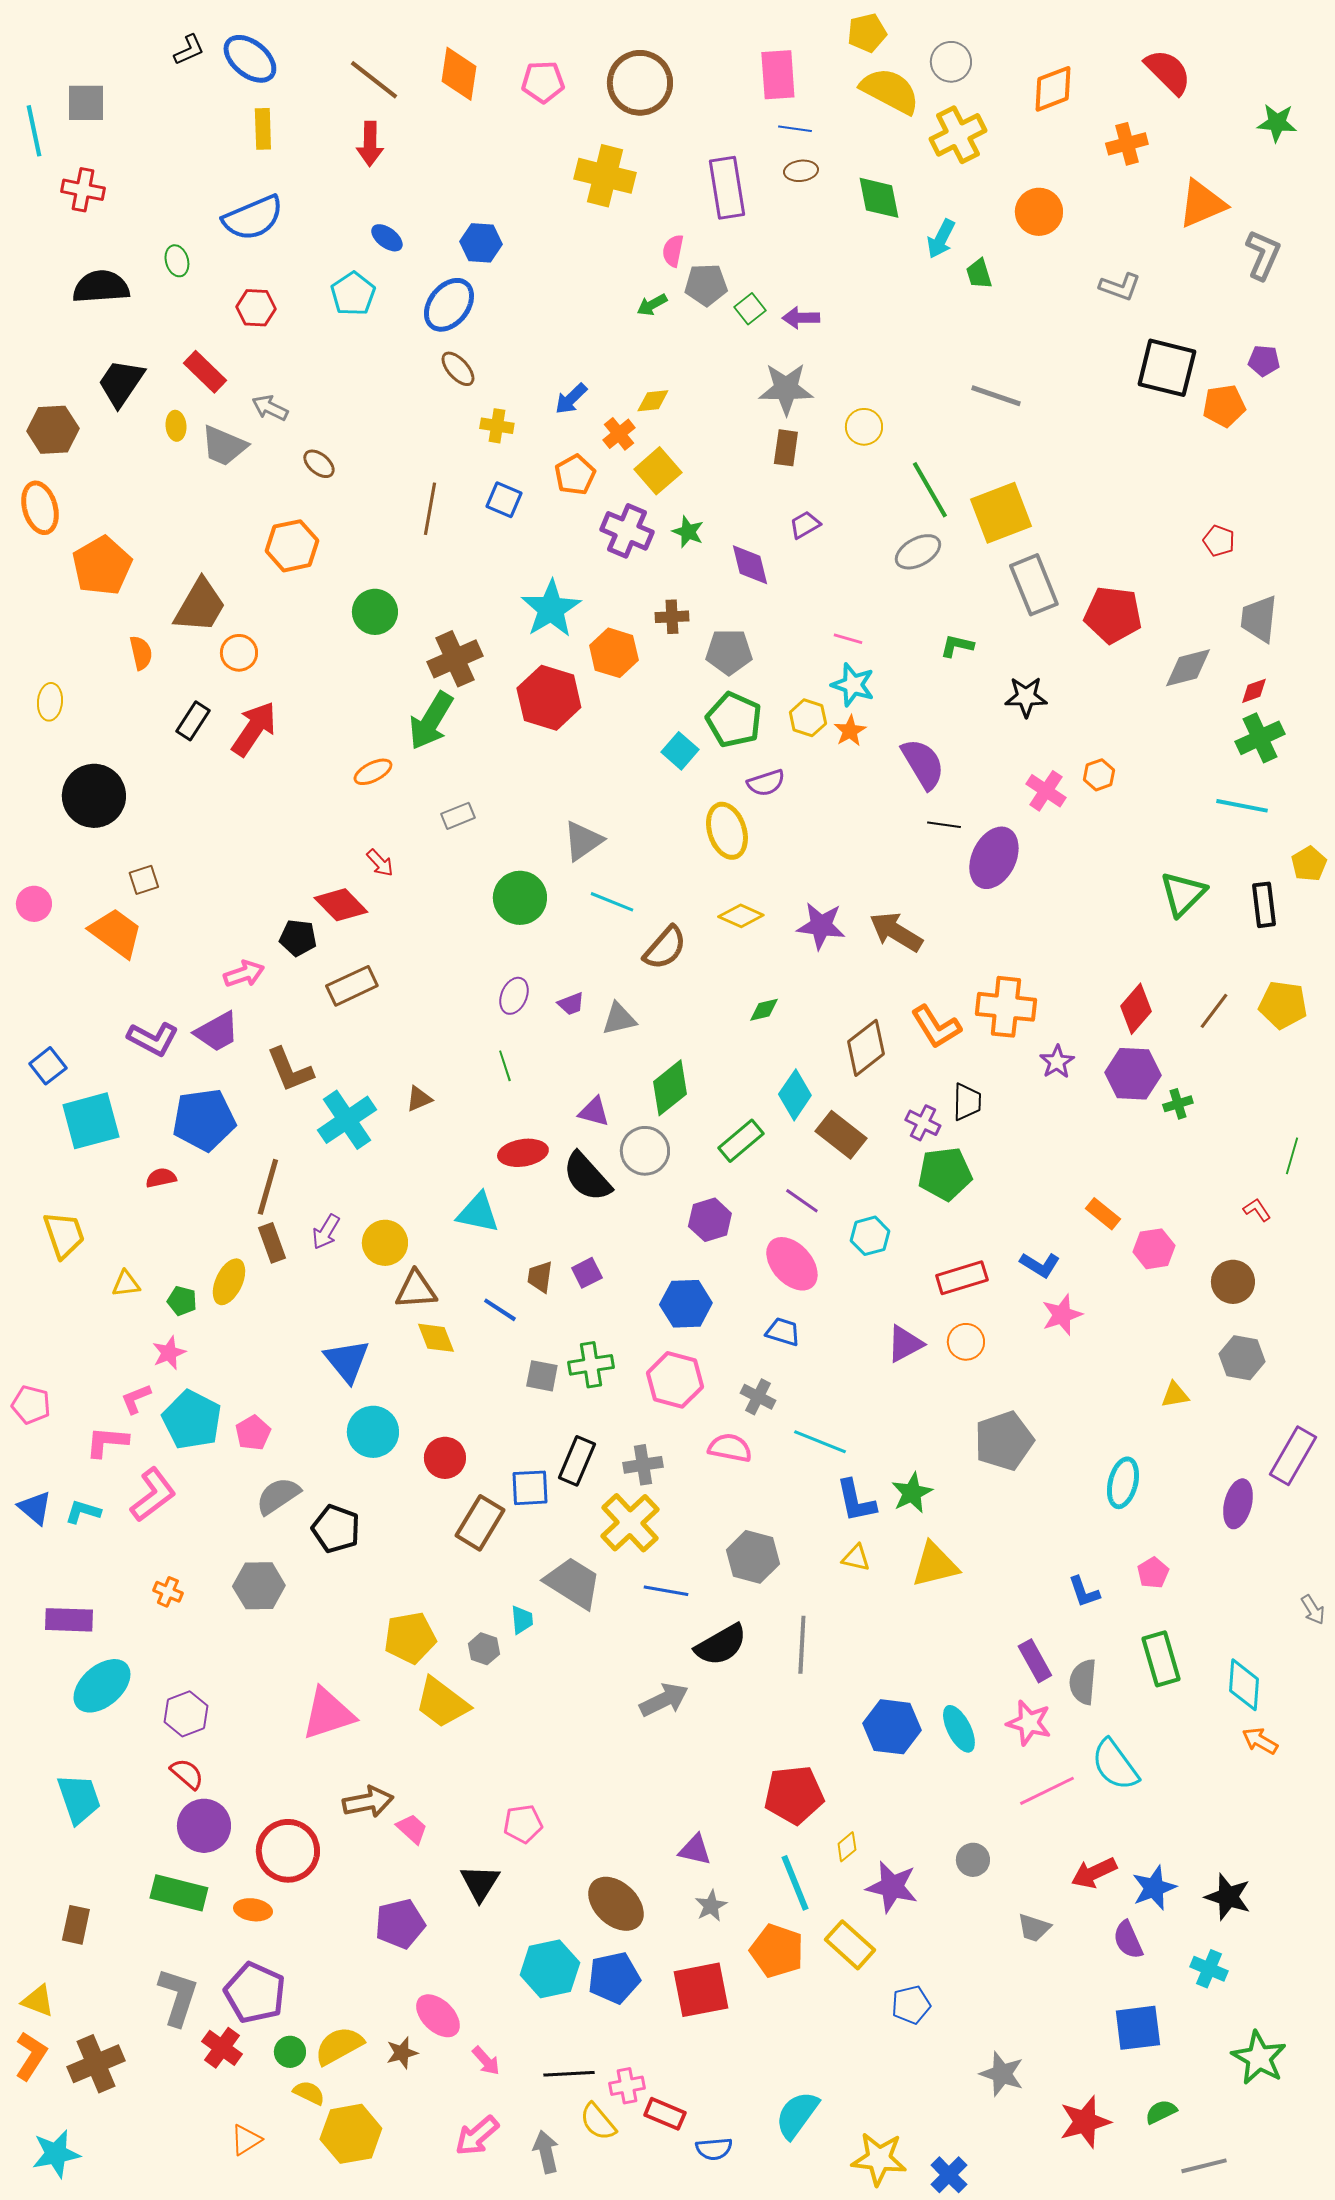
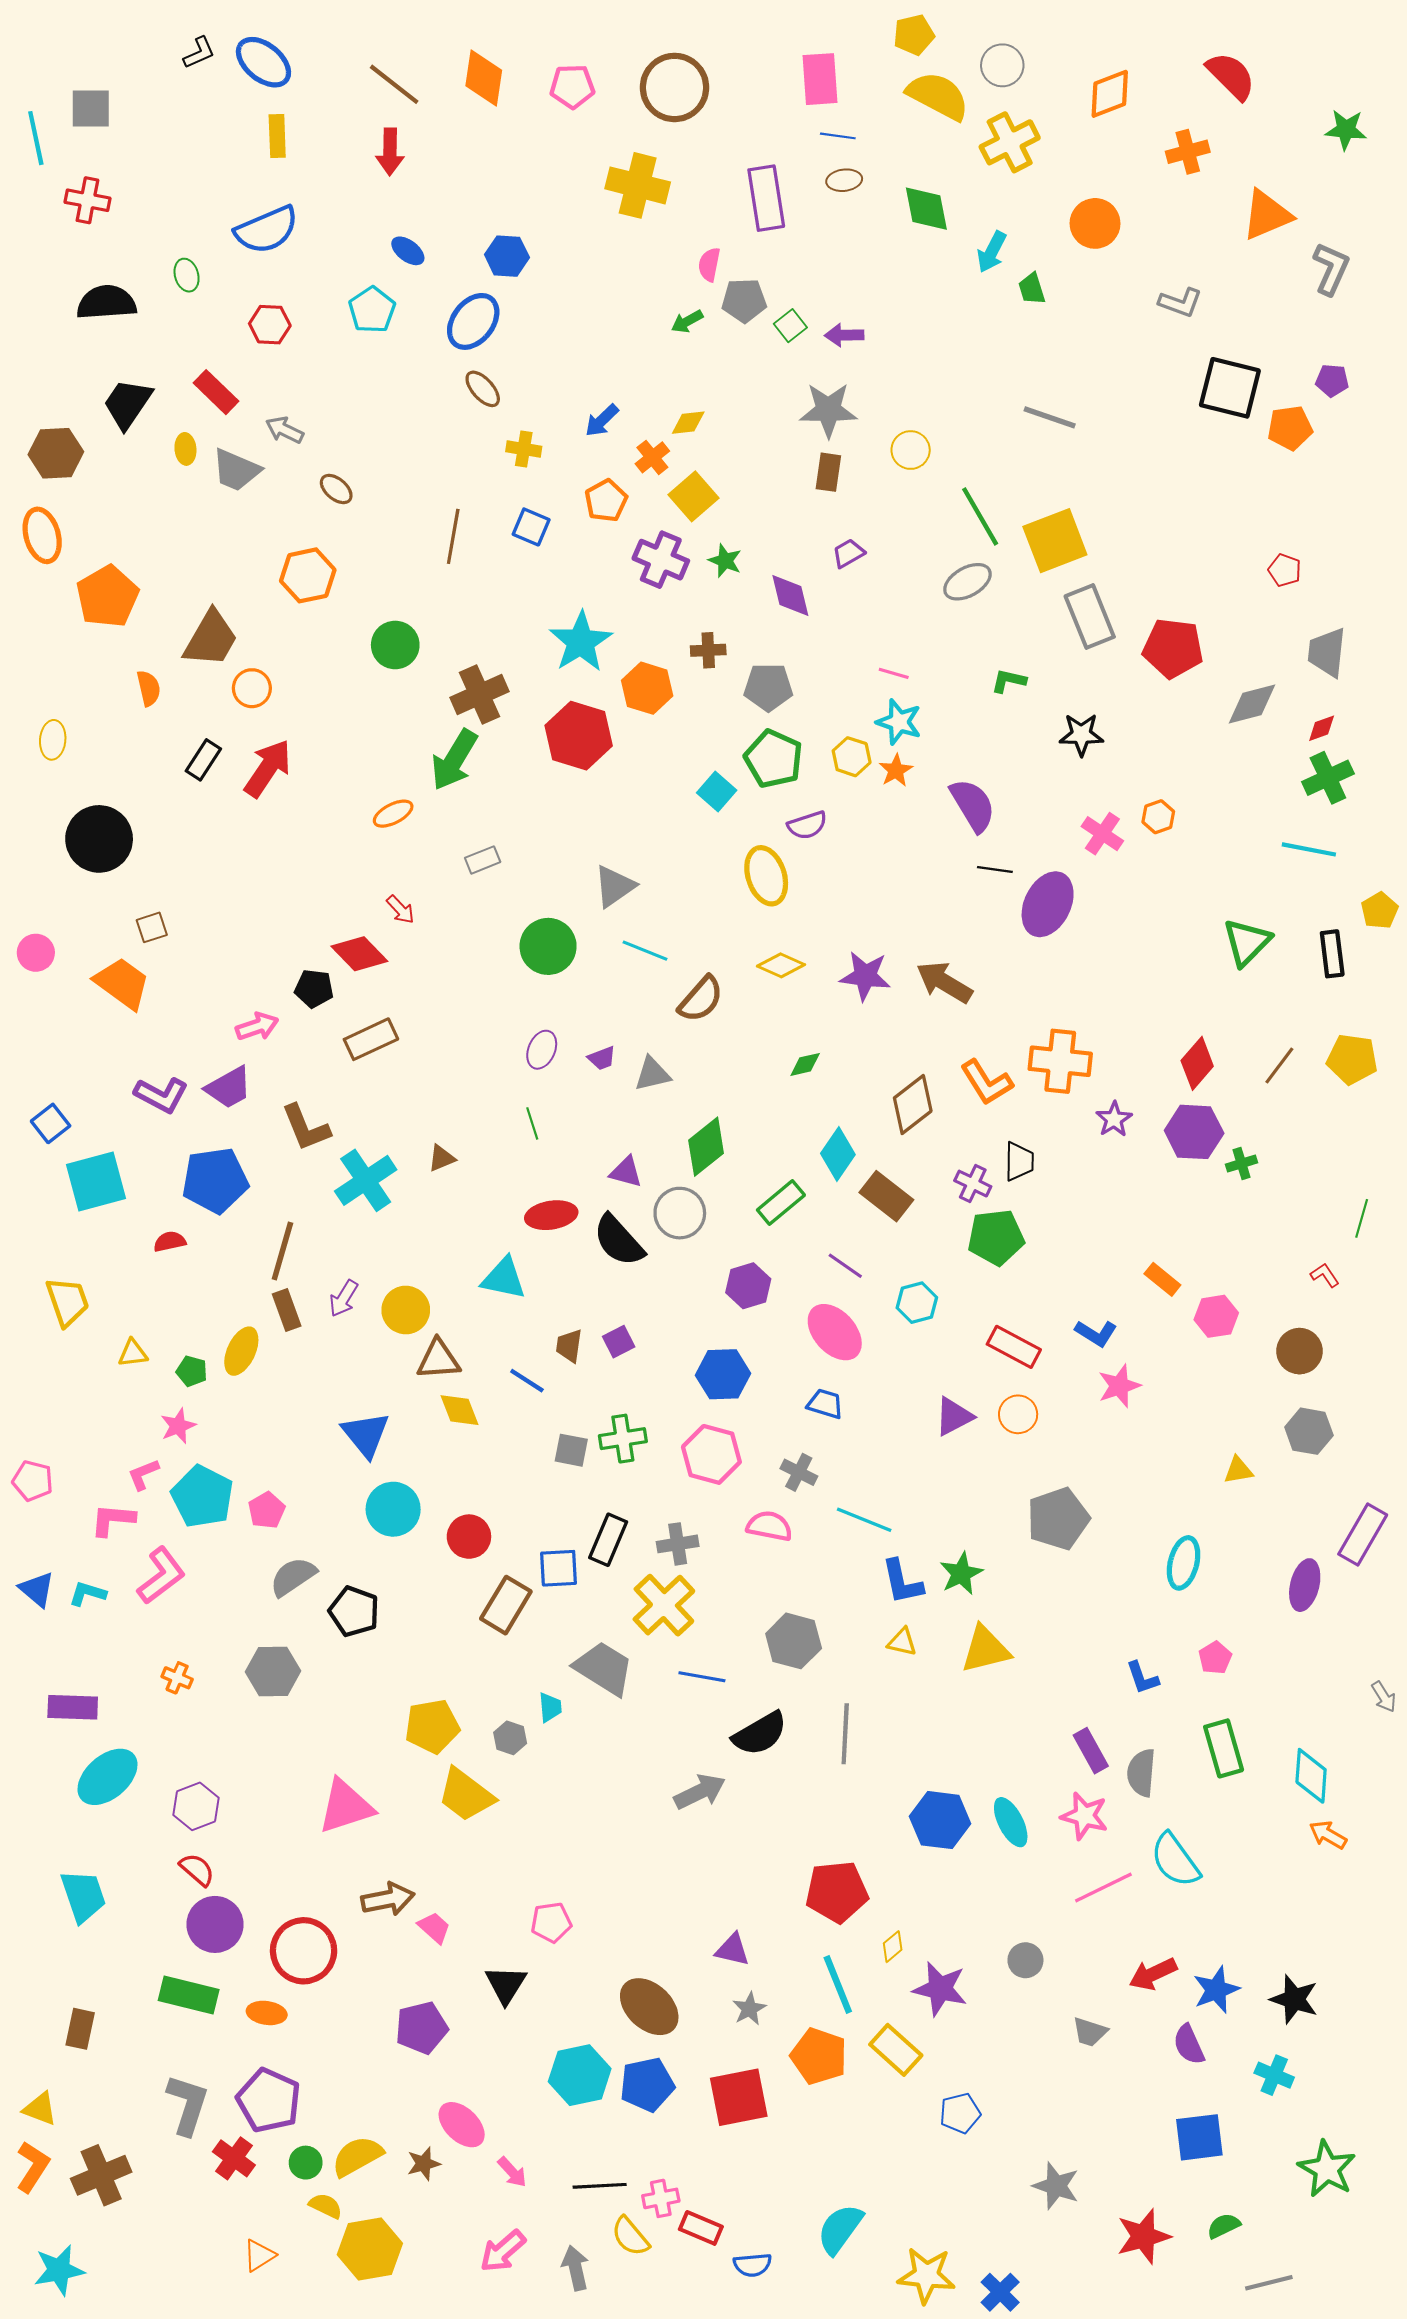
red rectangle: (962, 1278) -> (1014, 1347), turned 45

